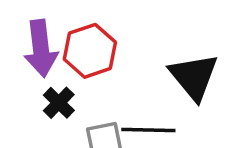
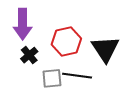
red hexagon: (90, 51) -> (66, 41), moved

